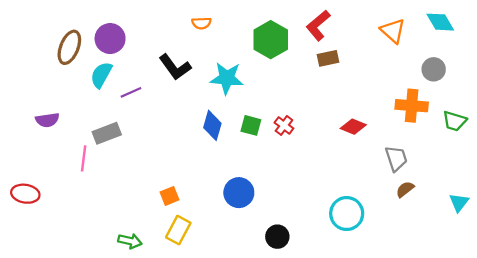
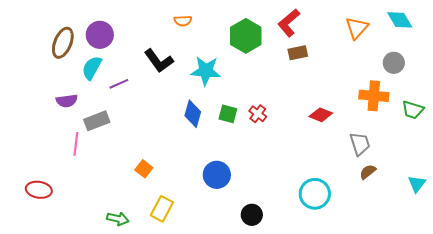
orange triangle: (393, 31) -> (357, 28), turned 30
purple semicircle: (47, 120) -> (67, 101), moved
red ellipse: (25, 194) -> (39, 190), moved
orange square: (169, 196) -> (144, 169), moved, turned -30

